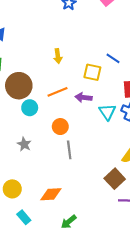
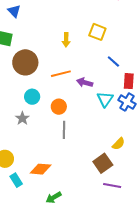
blue line: (113, 58) -> (113, 62), moved
yellow square: (92, 72) -> (97, 32), moved
cyan circle: (30, 108) -> (32, 97), moved
cyan rectangle: (24, 217) -> (16, 180), moved

